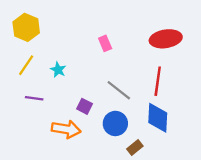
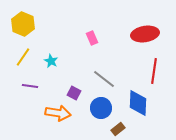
red line: (158, 81) -> (154, 71), moved

